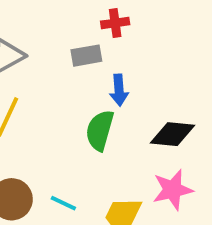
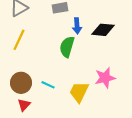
black diamond: (173, 134) -> (103, 30), moved

